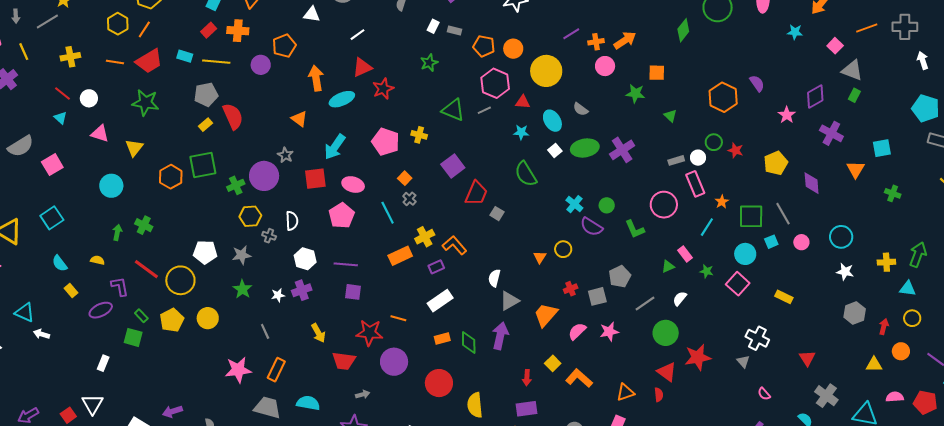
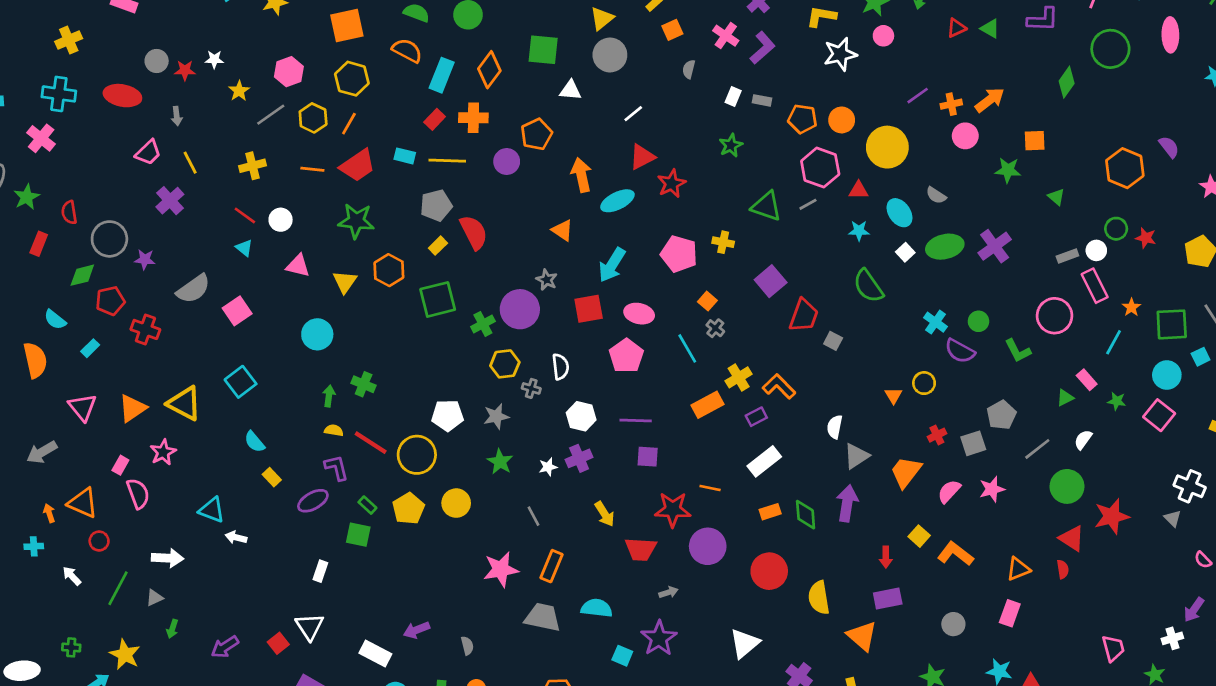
gray line: (47, 22) -> (271, 115), moved
orange hexagon: (171, 177) -> (389, 270), moved
yellow semicircle: (97, 260) -> (334, 430), moved

